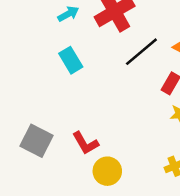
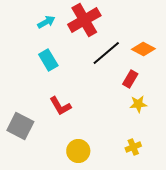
red L-shape: (85, 143) -> (60, 106), moved

